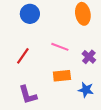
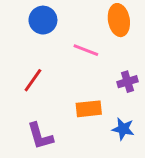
pink line: (60, 47) -> (86, 50), moved
purple cross: (89, 57) -> (127, 82), turned 32

